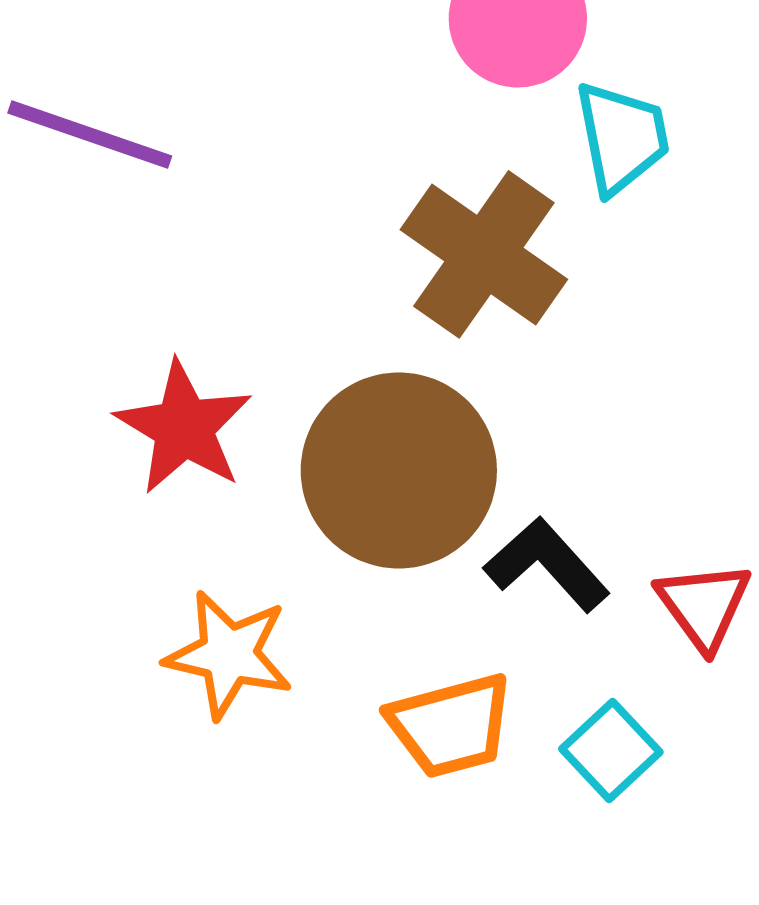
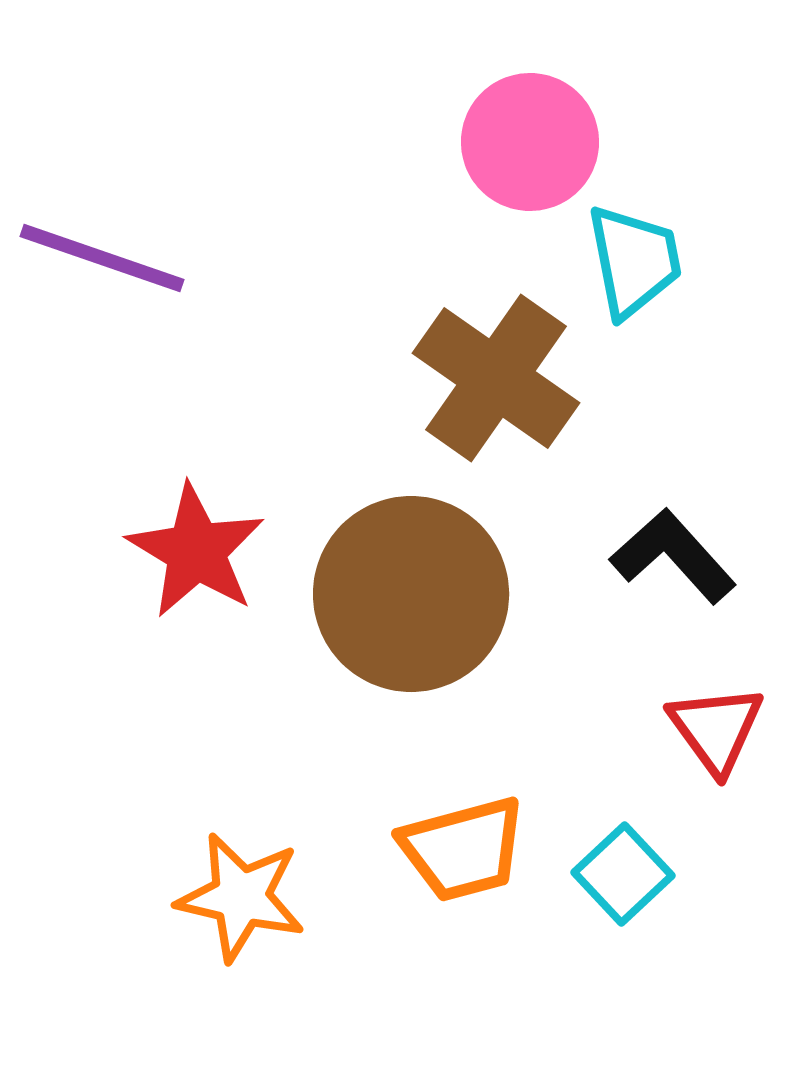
black L-shape: (547, 564) -> (673, 556), moved
orange star: (229, 654) -> (241, 897), moved

